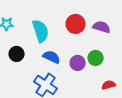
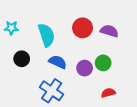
red semicircle: (109, 85) -> (108, 93), moved

